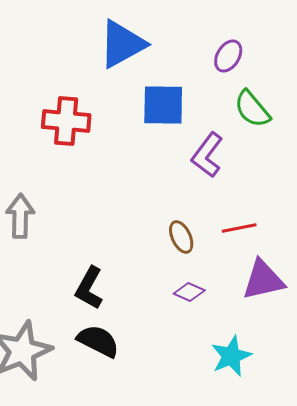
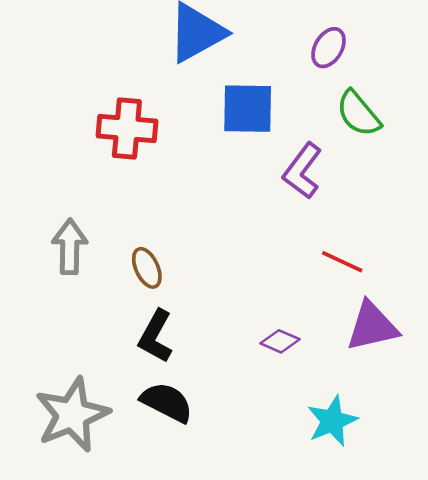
red line: (239, 228) -> (342, 262), turned 36
brown ellipse: (181, 237) -> (147, 268), moved

